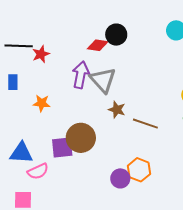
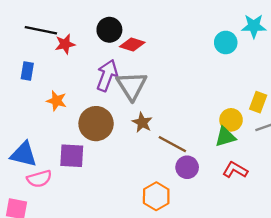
black circle: (116, 35) -> (109, 30), moved
brown circle: (81, 138) -> (96, 124), moved
purple circle: (120, 178) -> (187, 167), moved

